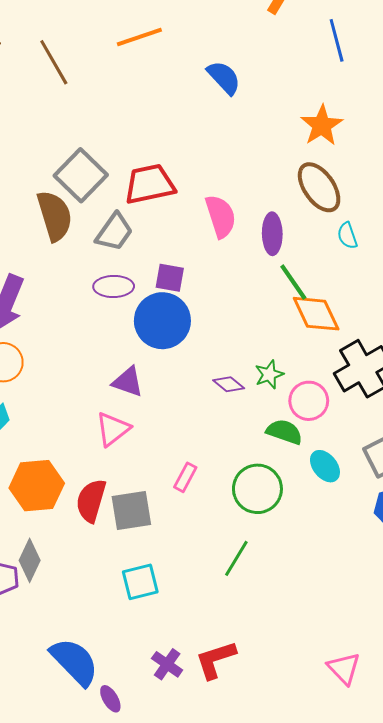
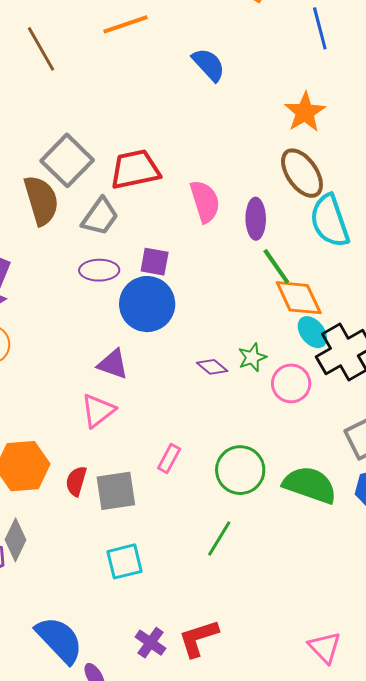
cyan semicircle: (347, 236) -> (330, 221), size x2.0
green semicircle: (284, 432) -> (310, 485), moved, size x1.5
cyan ellipse: (325, 466) -> (312, 332), moved
red semicircle: (91, 501) -> (76, 481), size x0.7

